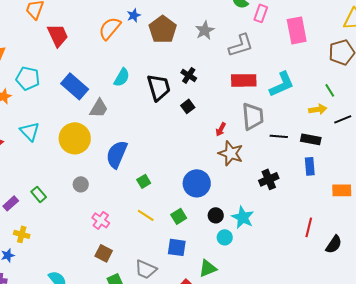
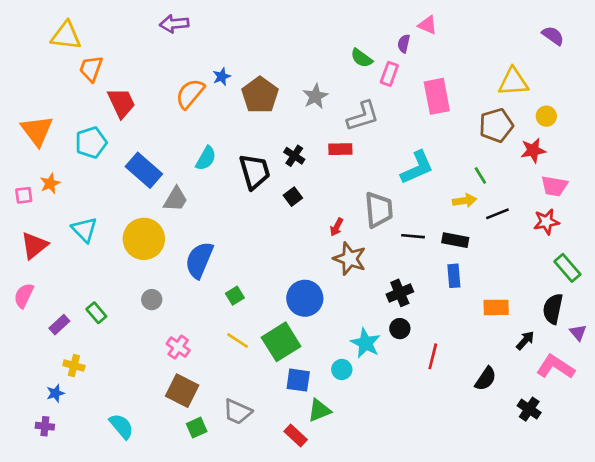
cyan pentagon: (28, 78) -> (91, 143), moved, turned -30
red rectangle: (244, 80) -> (340, 149), moved, size x0.7
black circle: (216, 215) -> (400, 329), moved
green square: (179, 216) -> (281, 342), size x1.8
red line: (309, 227) -> (433, 356), moved
blue square: (177, 247) -> (298, 380), moved
brown square: (104, 253) -> (182, 391), size x1.4

